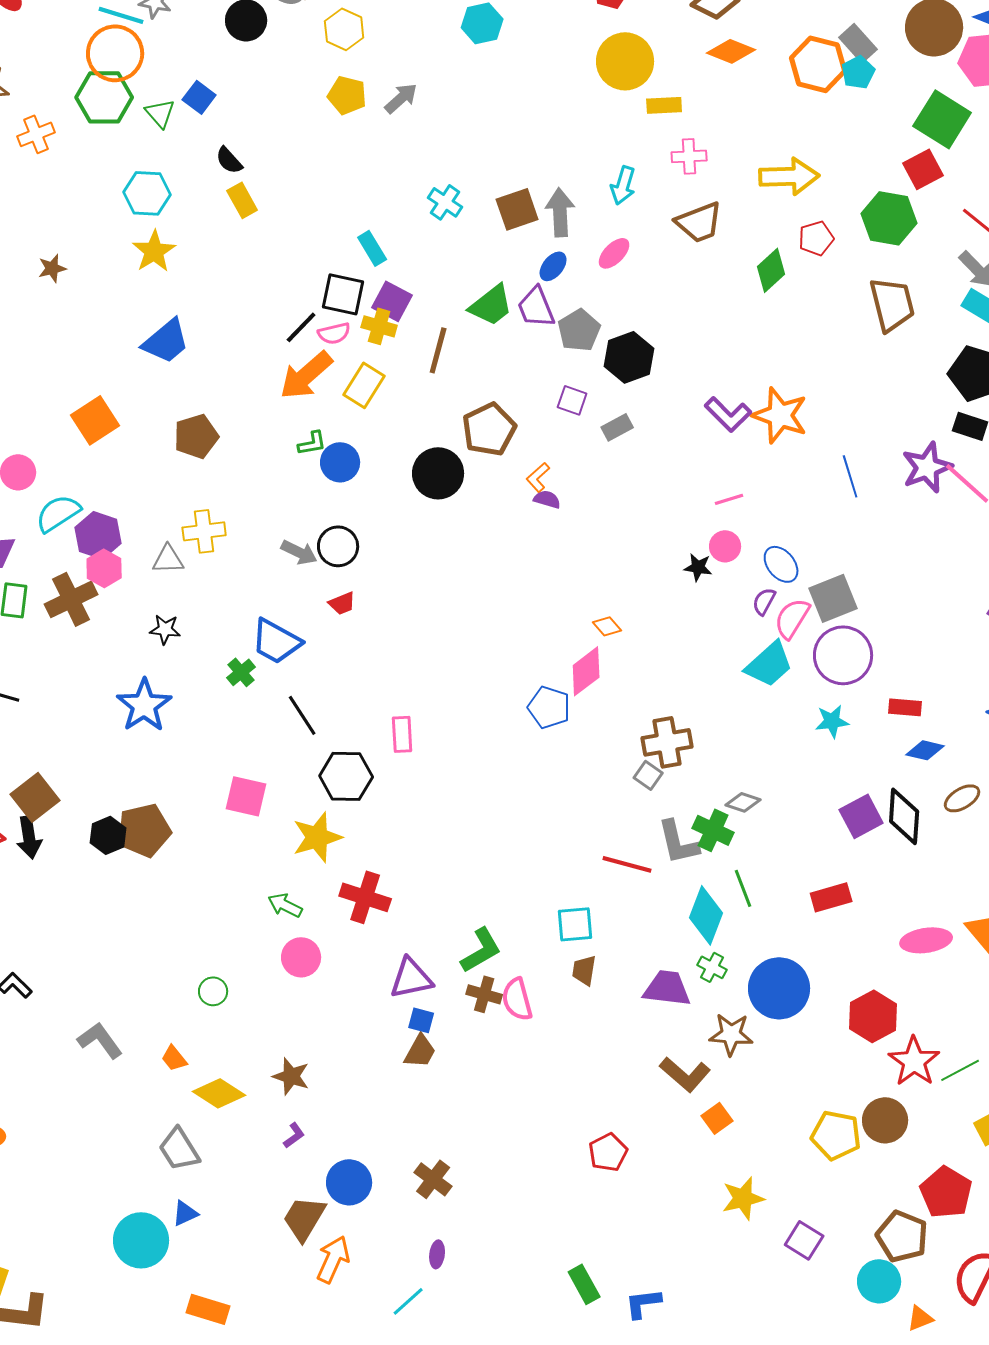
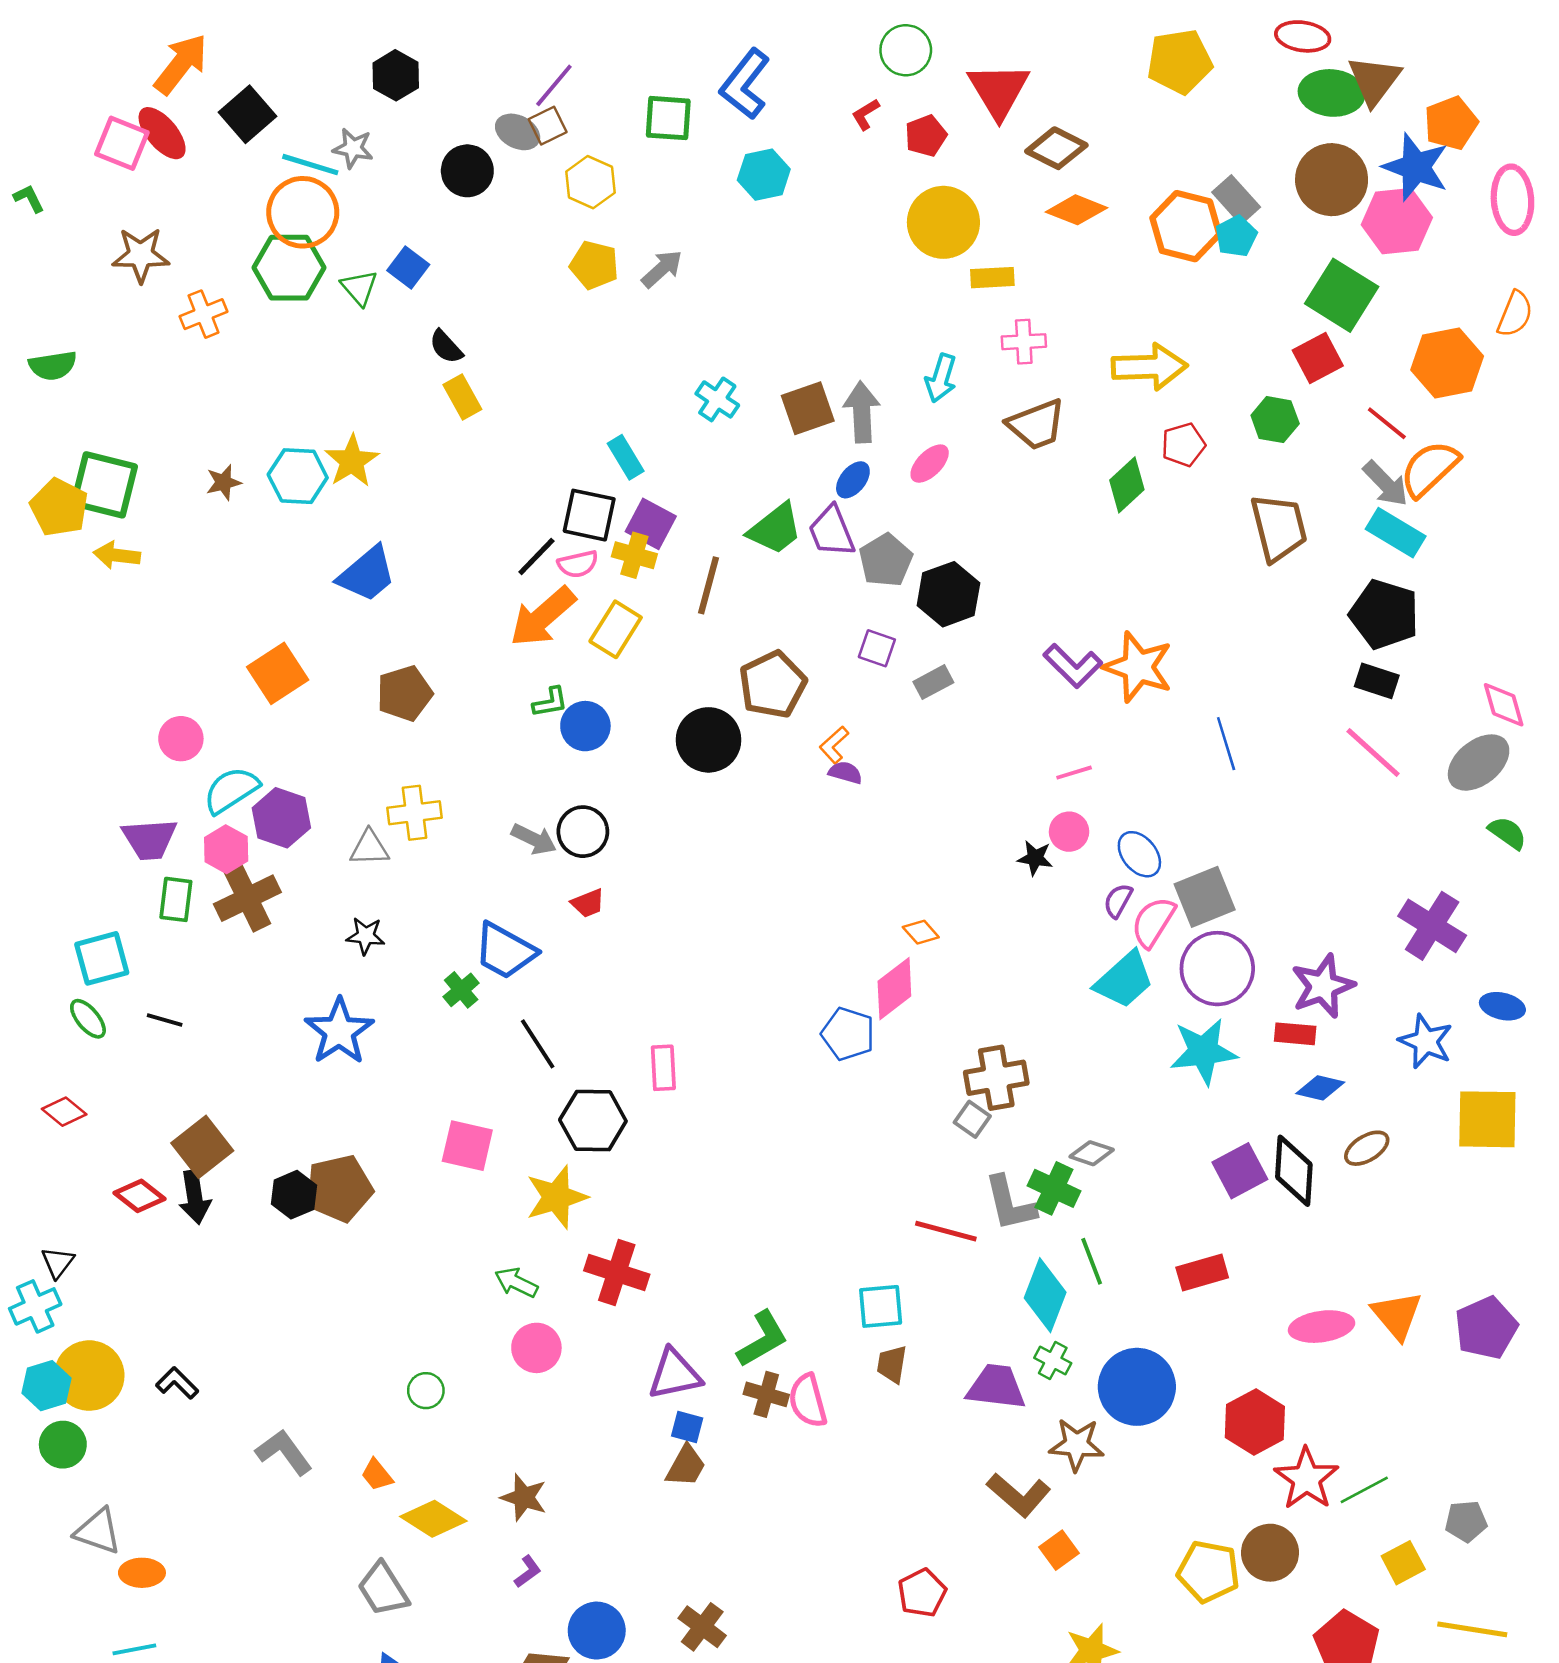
cyan hexagon: (147, 193) -> (298, 476), moved
green hexagon: (889, 218) -> (1275, 420), size x0.7
purple star: (927, 467) -> (1323, 986), moved
pink hexagon: (104, 568) -> (226, 849), moved
cyan star: (832, 721) -> (1203, 1051), size x1.6

